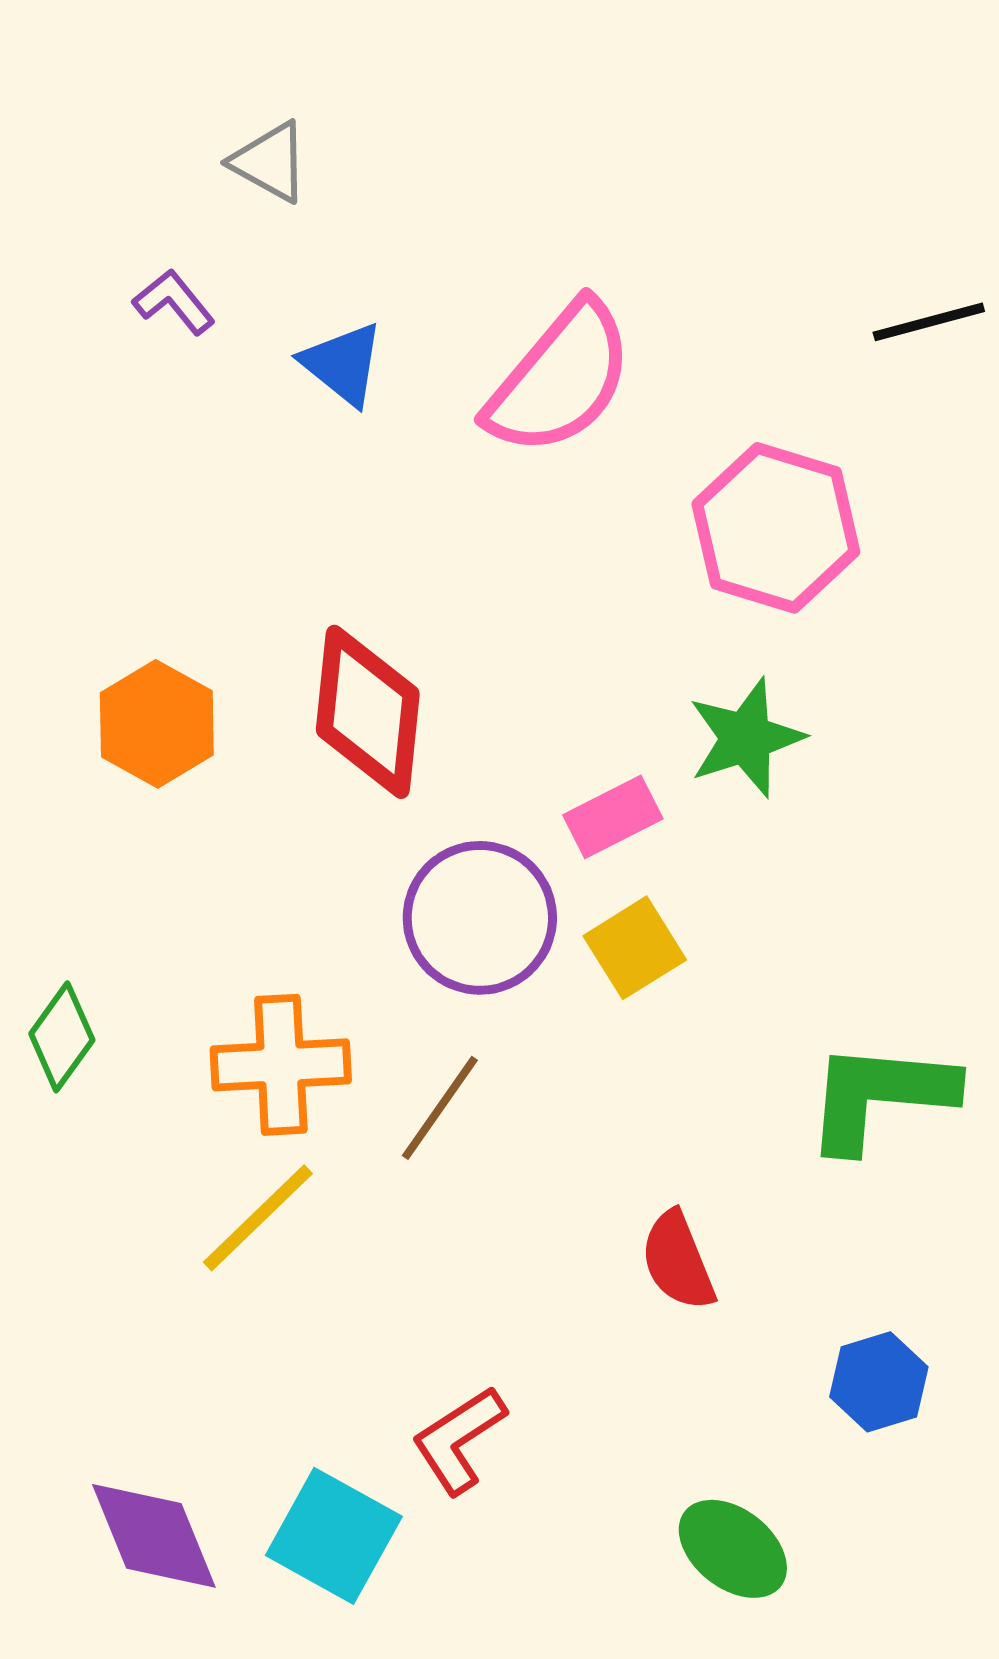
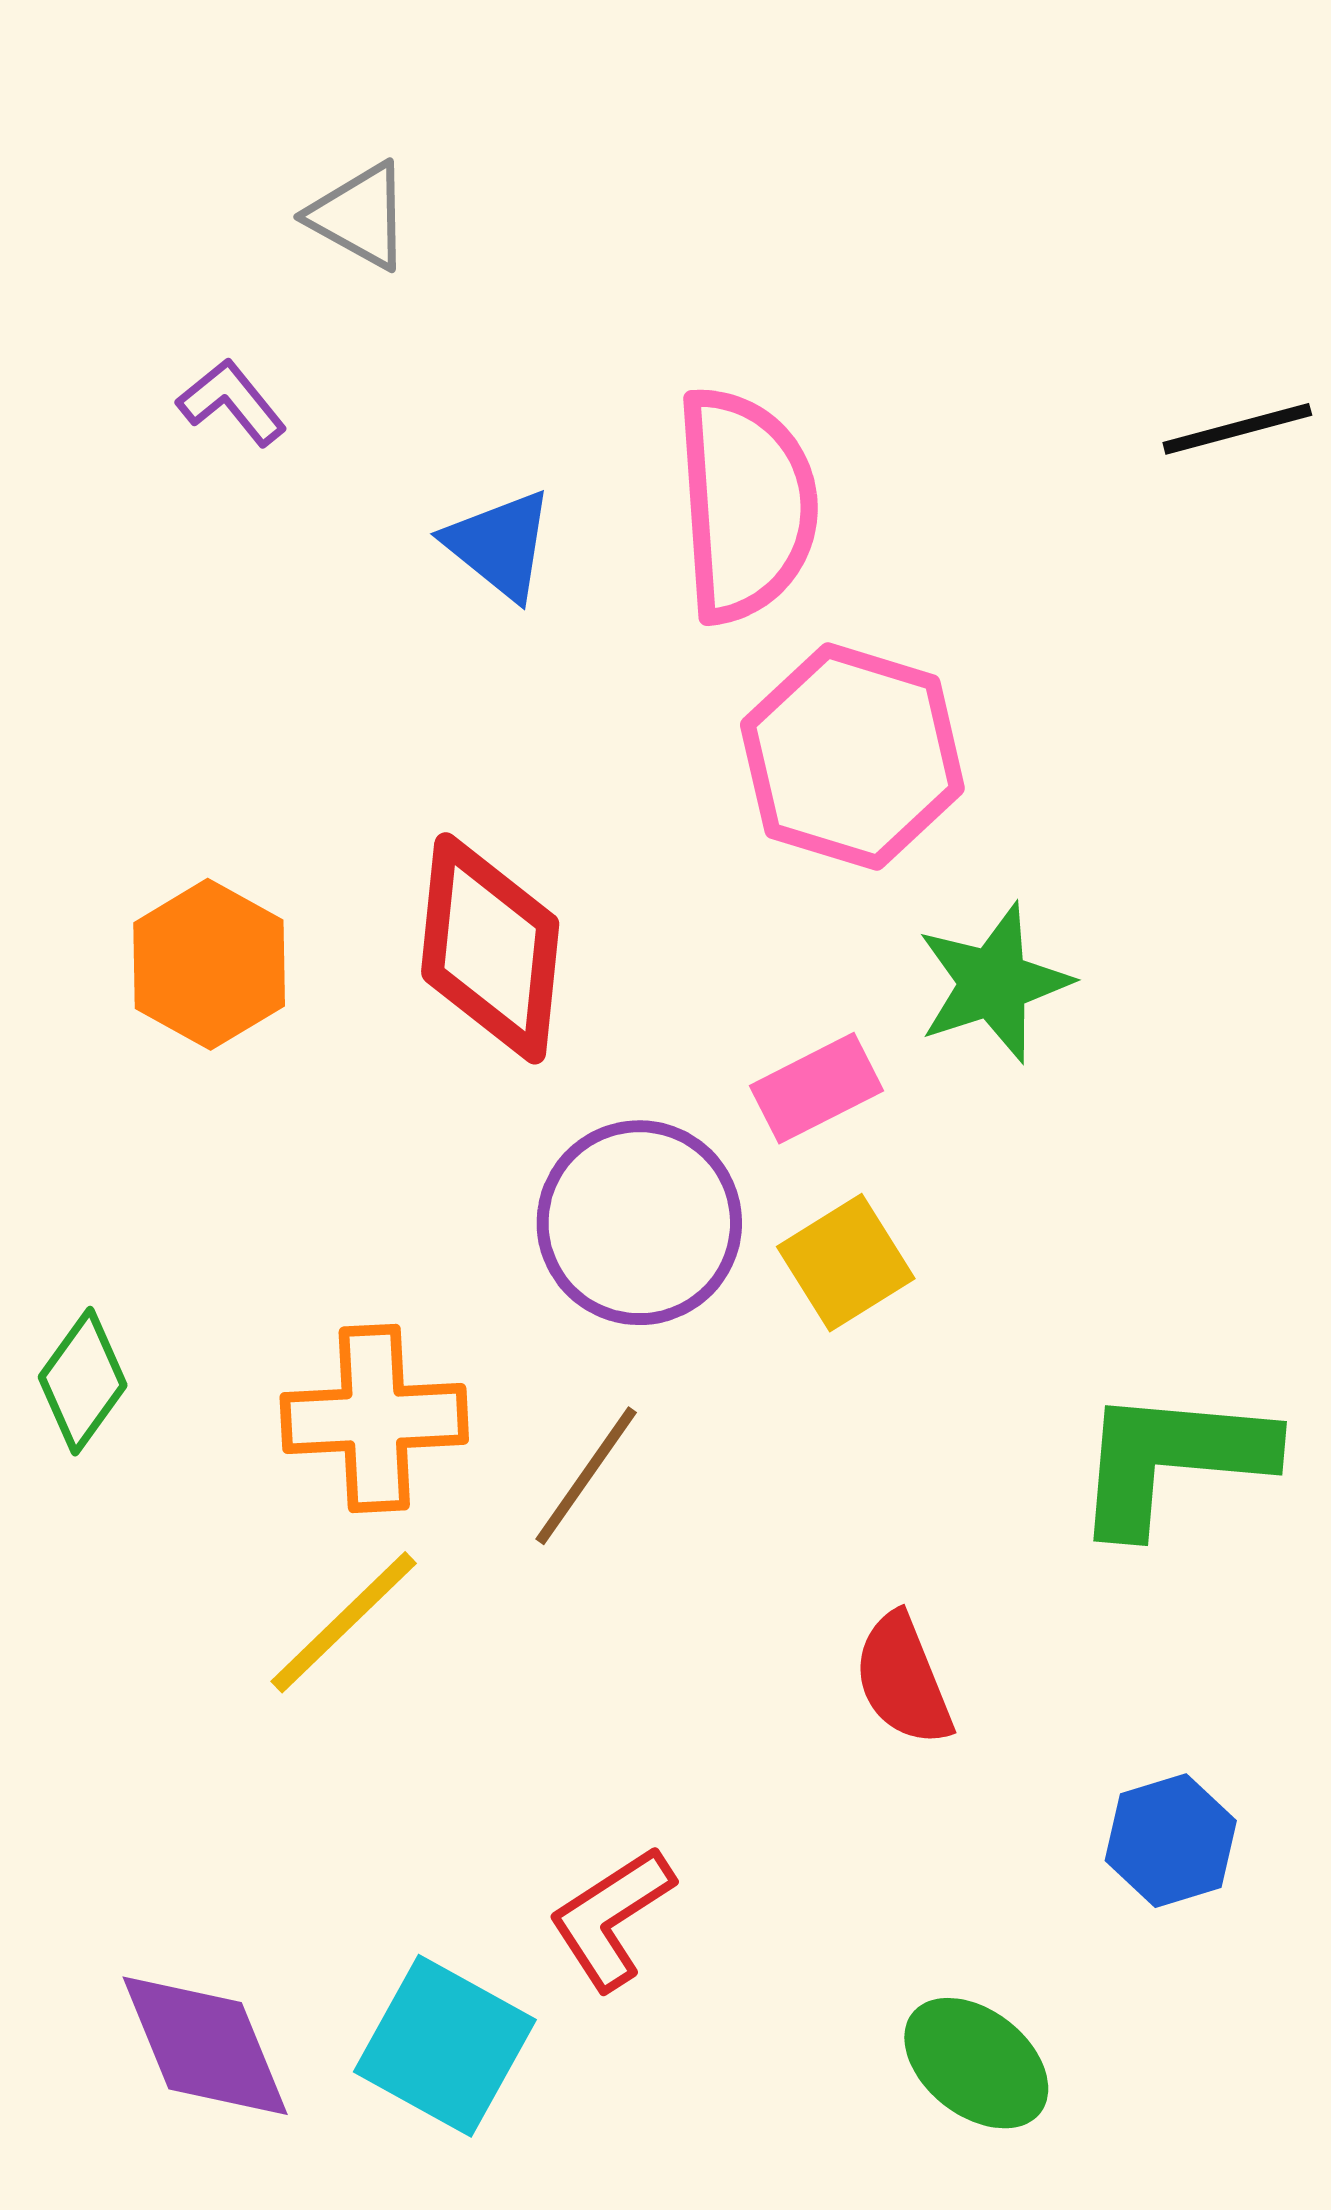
blue triangle: (343, 364) -> (499, 545), moved
pink semicircle: (560, 379) -> (746, 505), turned -44
pink hexagon: (776, 528) -> (852, 757), moved

